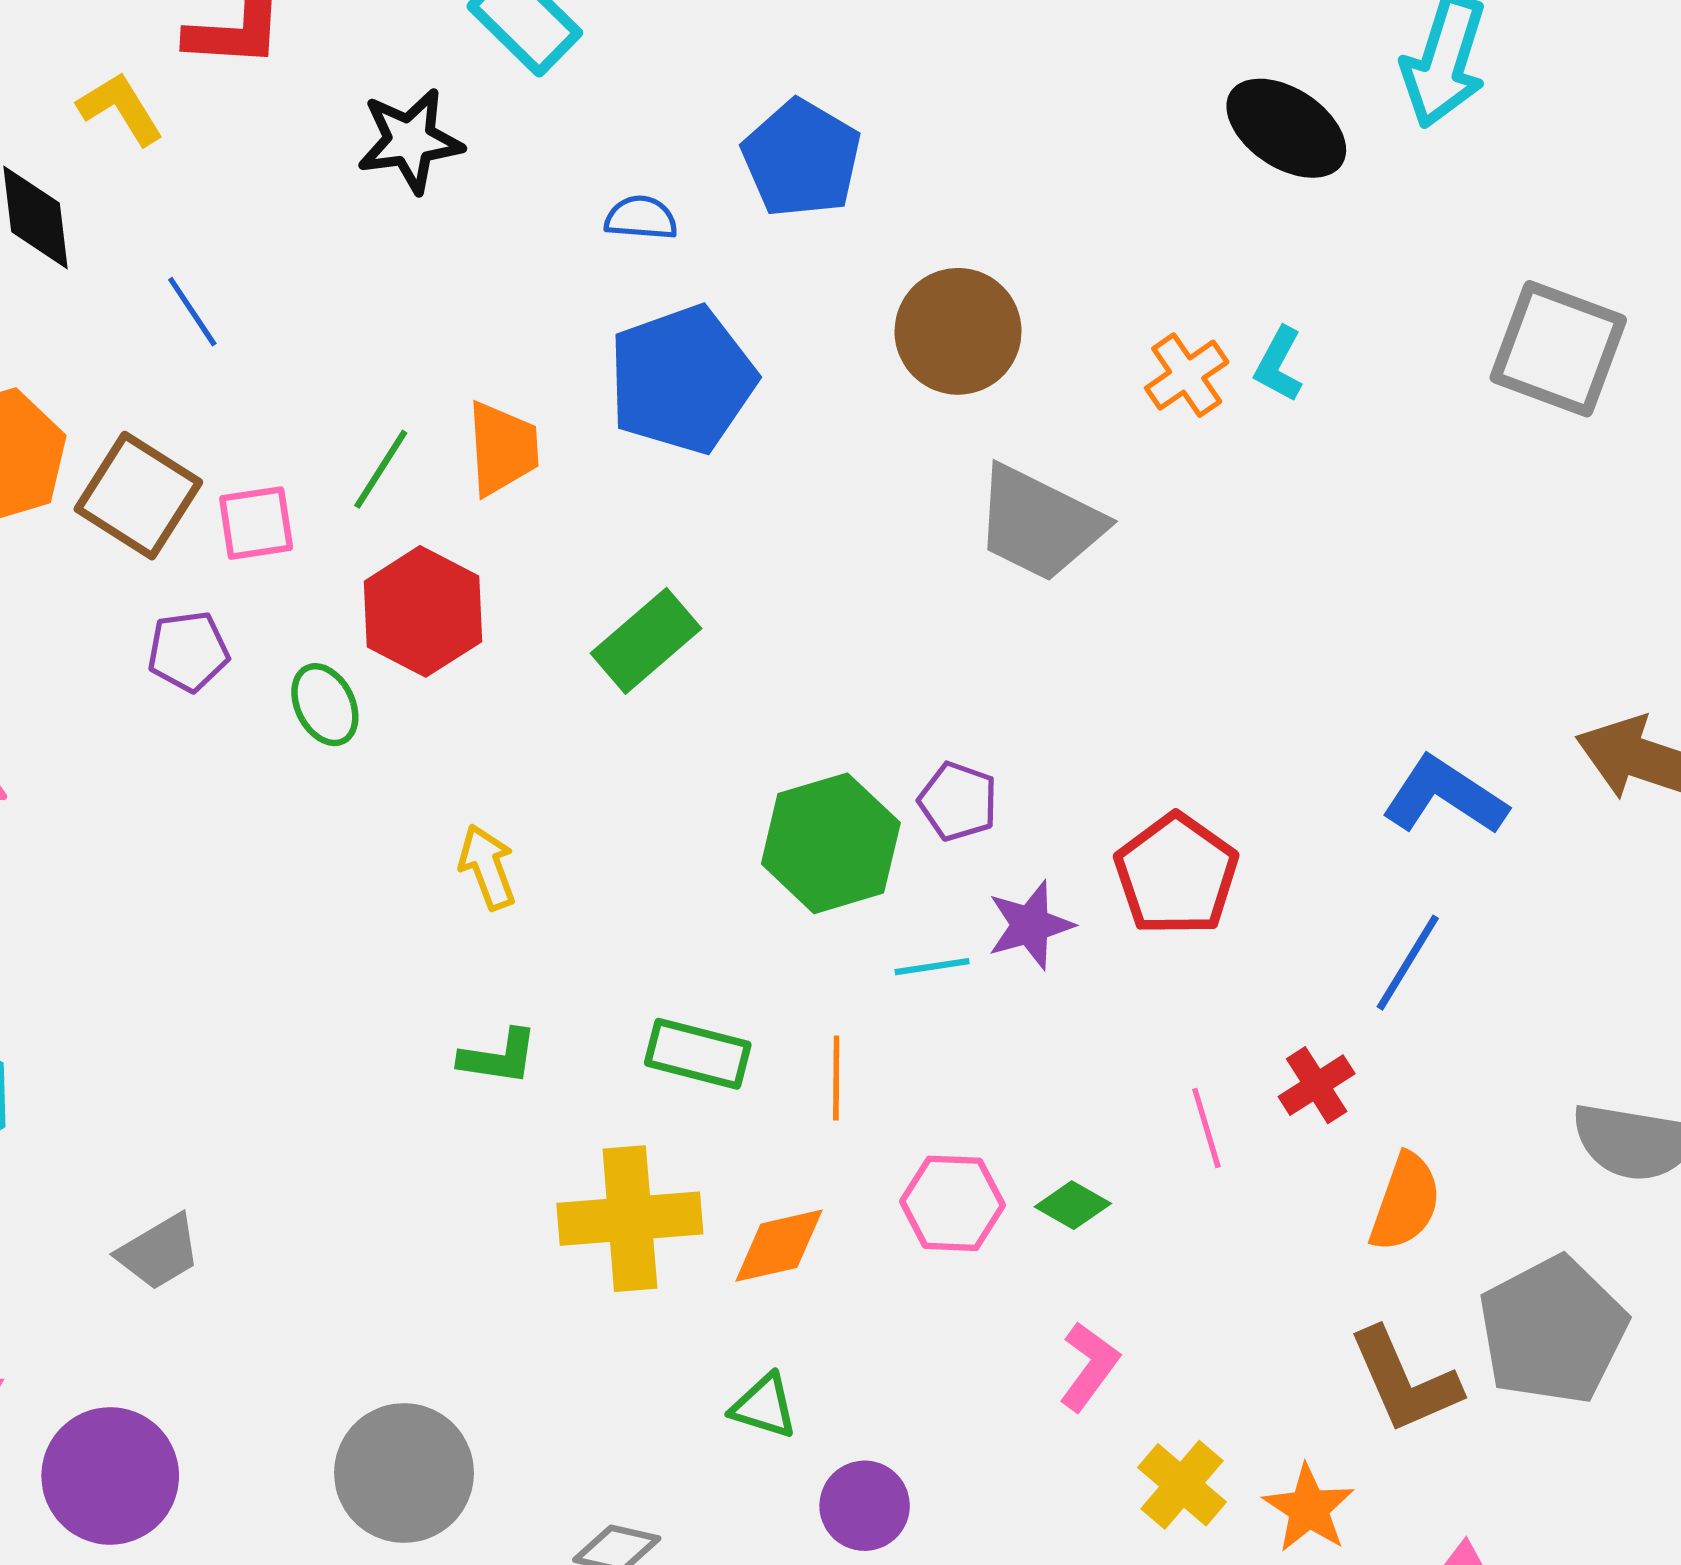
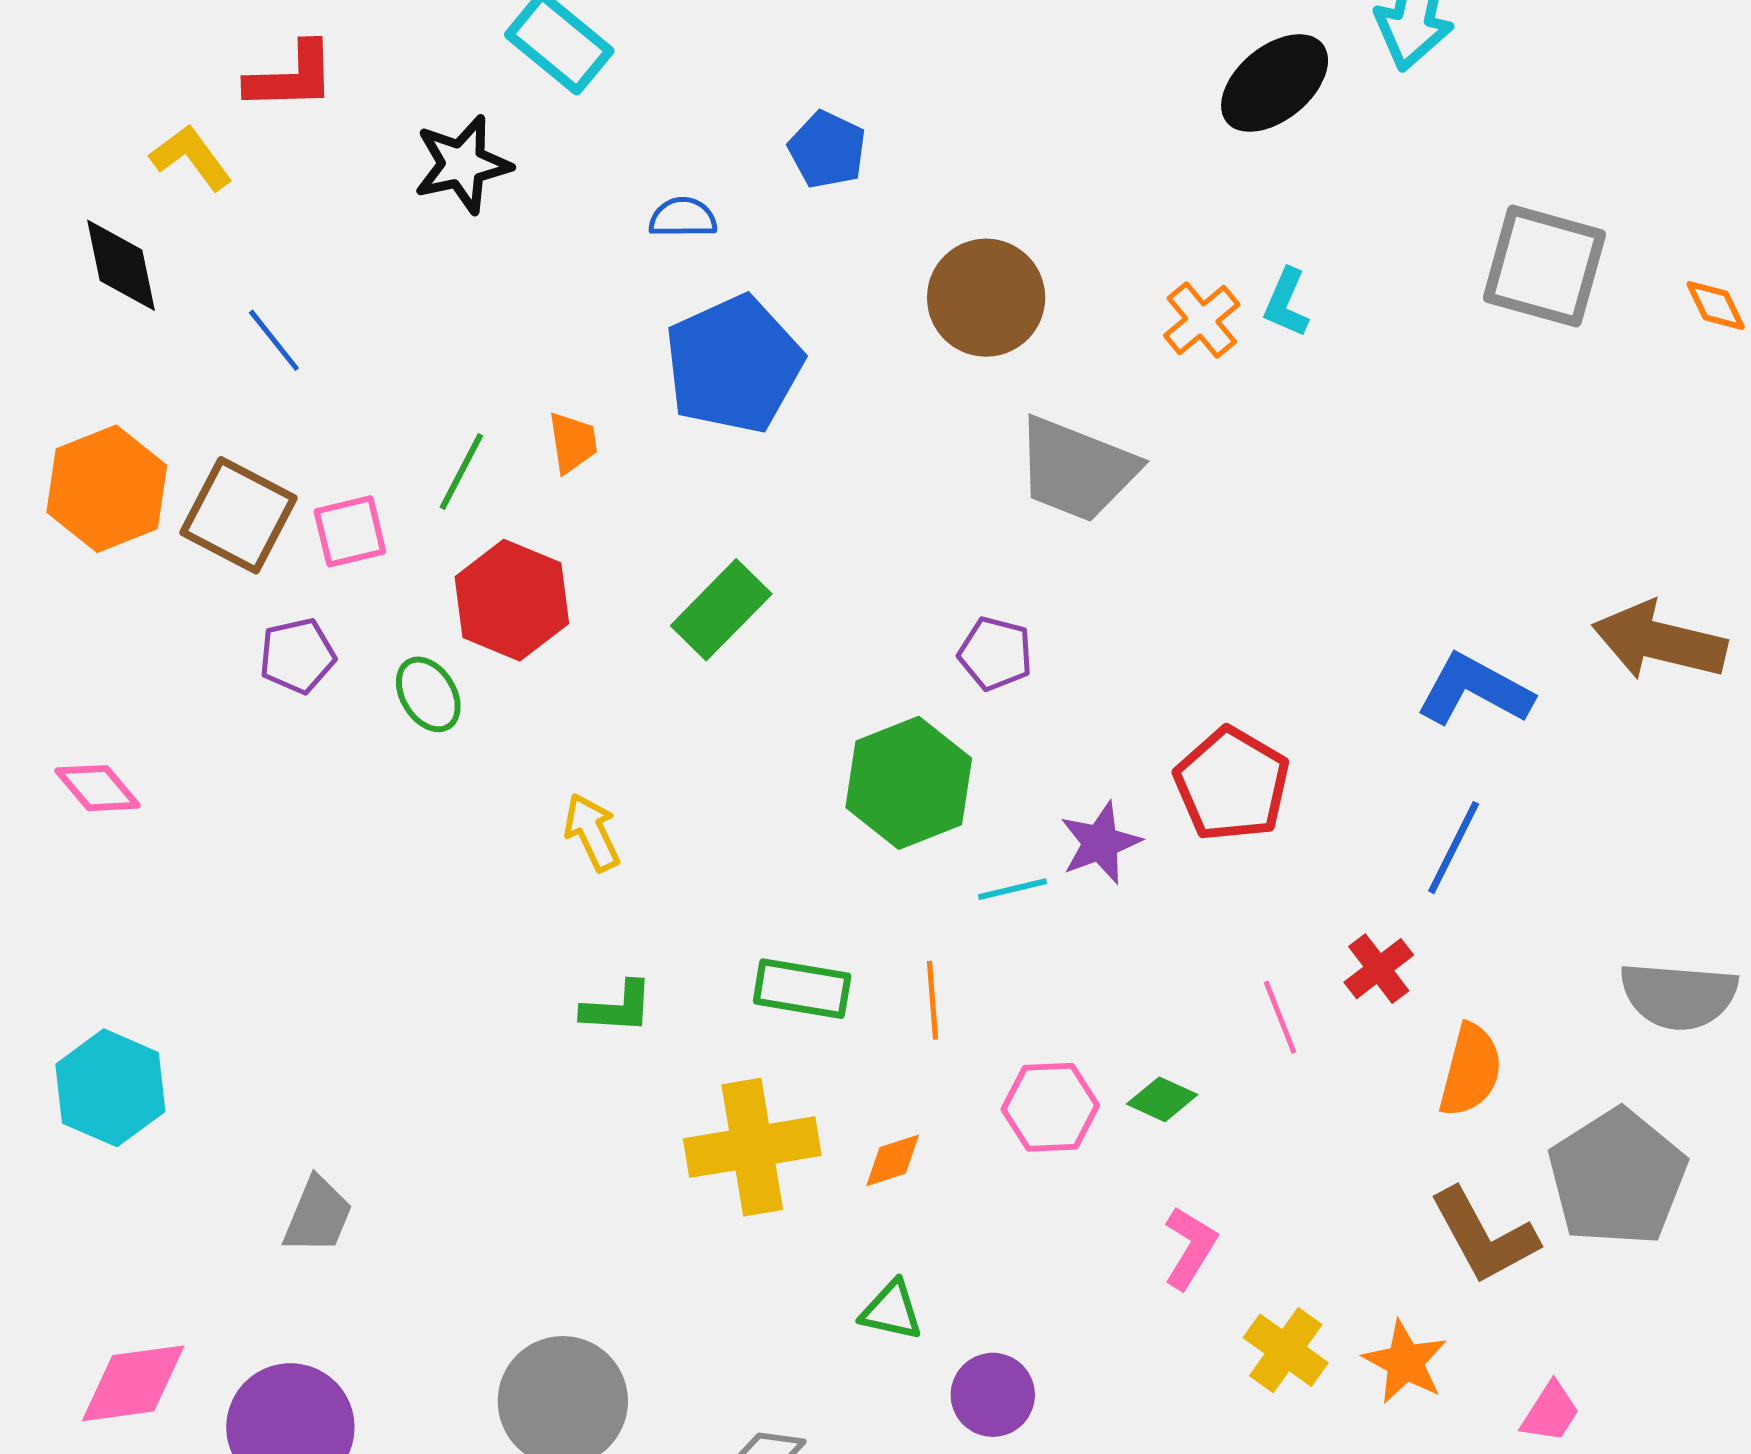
black ellipse: (1286, 128) -> (1275, 83), turned -68
blue pentagon: (802, 159) -> (827, 150), size x0.7
orange trapezoid: (503, 448) -> (573, 443), size x0.7
purple pentagon: (958, 801) -> (995, 654), moved
orange diamond: (779, 1246) -> (893, 1160), size x0.7
gray trapezoid: (159, 1252) -> (318, 1215), turned -32

